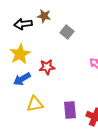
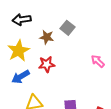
brown star: (44, 16) -> (47, 37), moved

